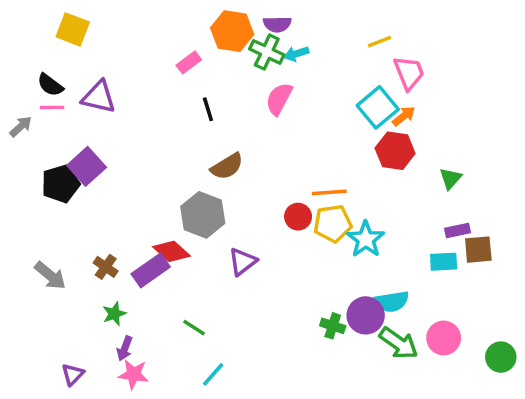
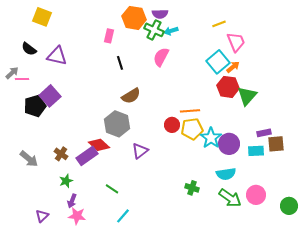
pink rectangle: (189, 62) -> (109, 36), turned -40
pink line: (52, 107) -> (22, 79), moved
green triangle: (451, 179) -> (247, 96), moved, size x1.5
purple circle: (366, 315) -> (229, 144), moved

